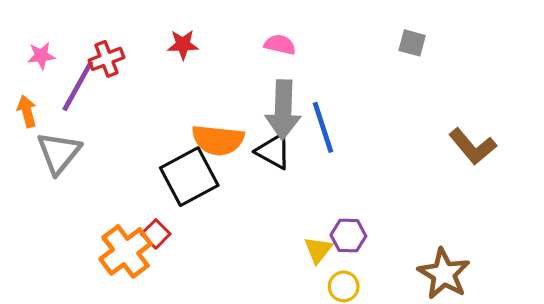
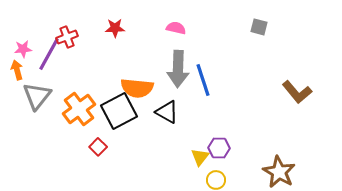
pink star: (41, 56) -> (23, 49), moved
black triangle: (274, 151) -> (167, 112), moved
orange cross: (126, 251) -> (79, 109), moved

